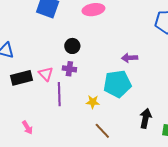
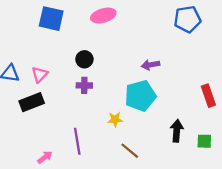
pink triangle: (46, 74) -> (40, 75), moved, turned 35
purple line: (59, 94) -> (77, 141), moved
pink arrow: (27, 128) -> (45, 157), turned -88

